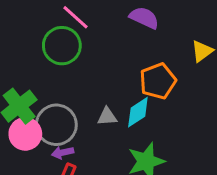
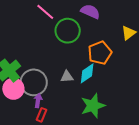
green circle: (62, 46) -> (68, 31), moved
purple arrow: (63, 153) -> (38, 101), turned 112

